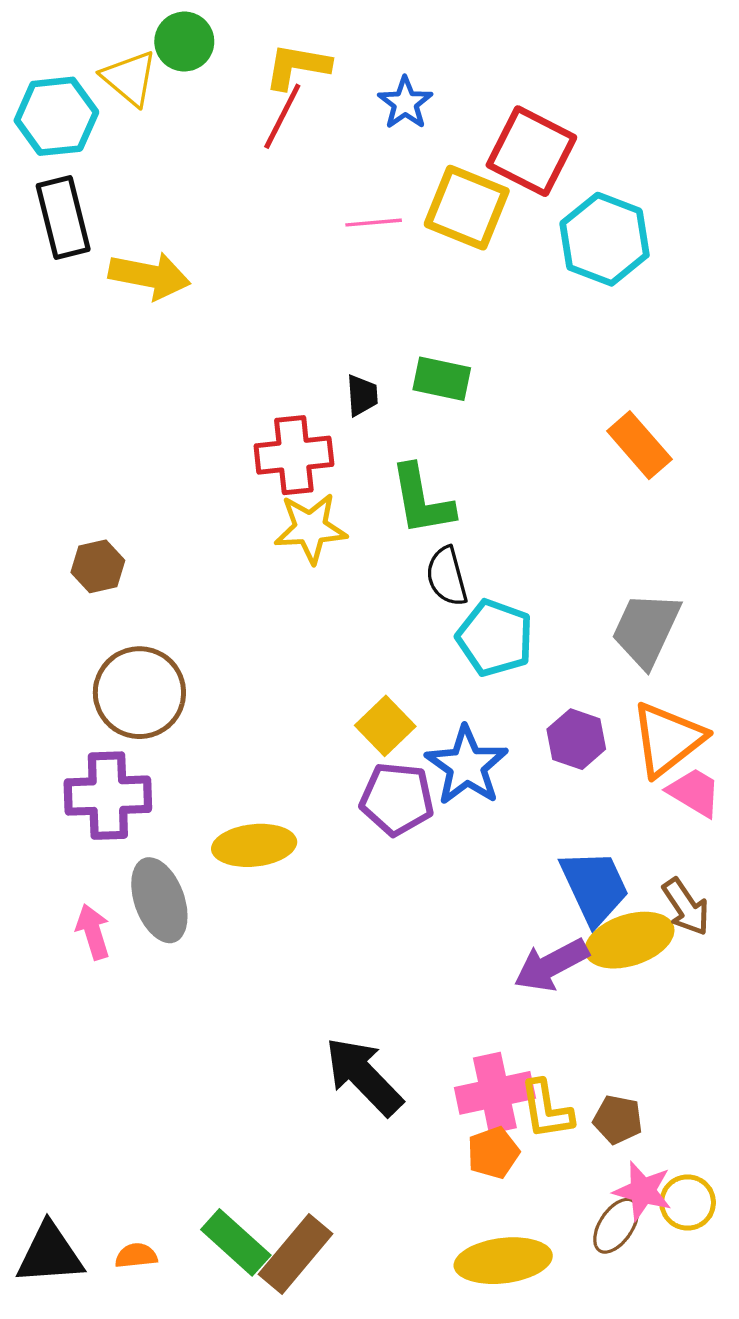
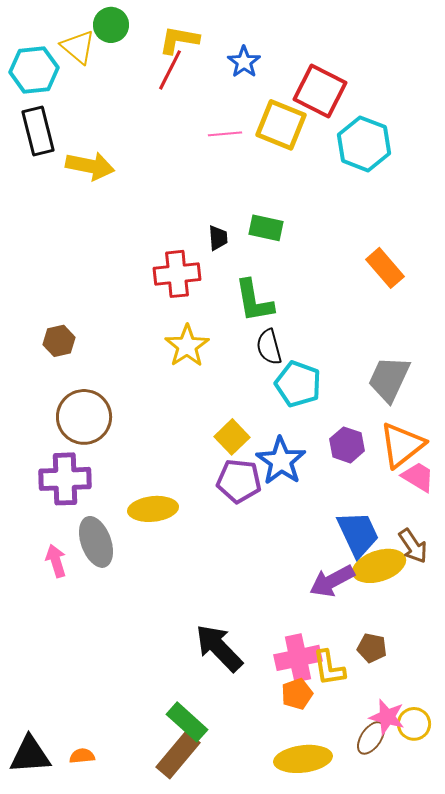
yellow star: (311, 528) -> (187, 346), moved, turned -30
brown pentagon: (618, 1119) -> (372, 648), moved
green rectangle: (236, 1242) -> (187, 722), moved

